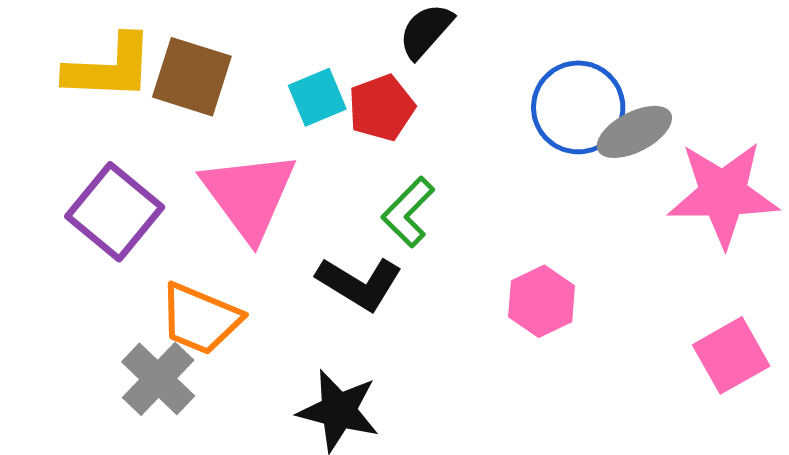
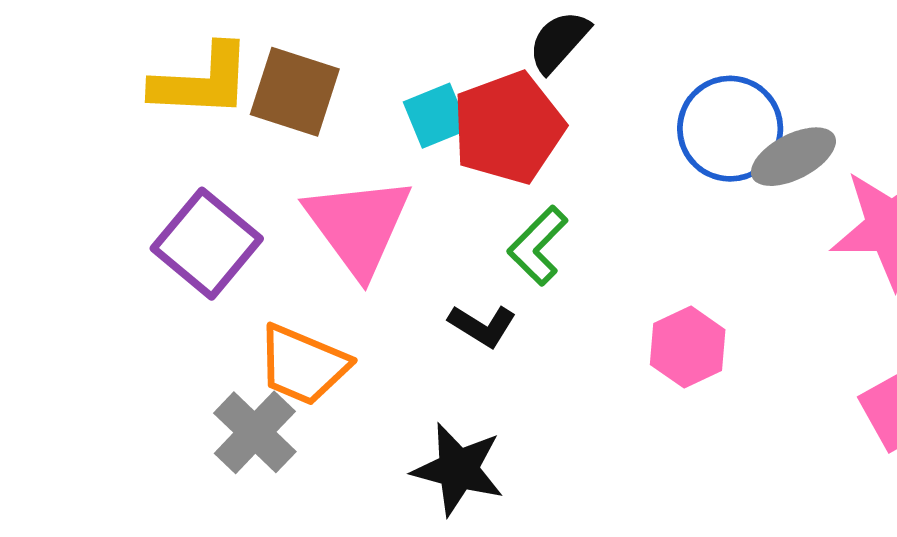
red pentagon: (381, 108) -> (508, 128), size x1.5
black L-shape: (359, 283) -> (482, 326), size x0.7

